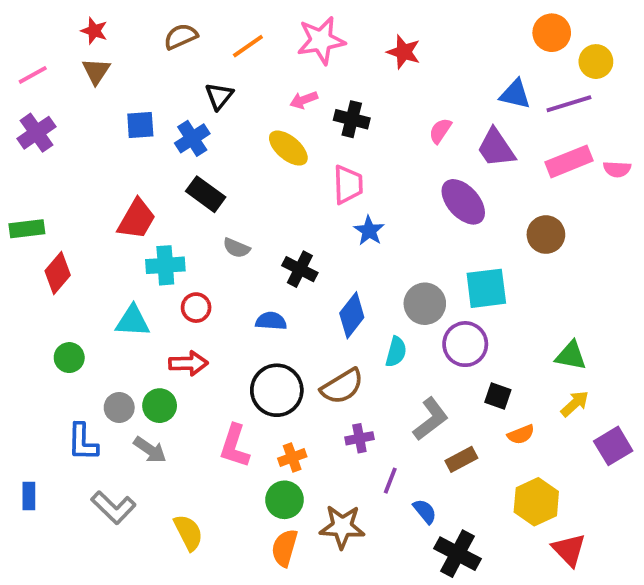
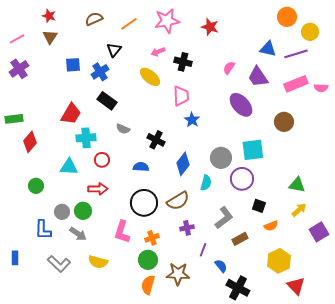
yellow semicircle: (188, 532) -> (98, 262), moved, turned 132

